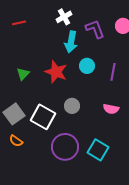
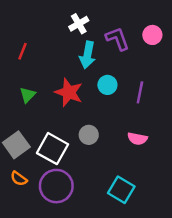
red line: (19, 23) -> (23, 51), moved, turned -56
purple circle: (65, 147) -> (56, 186), moved

